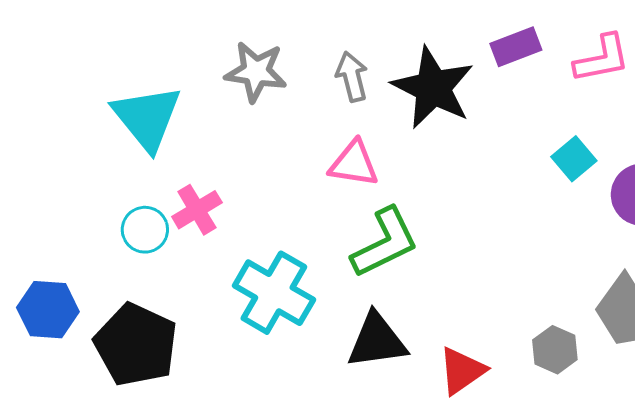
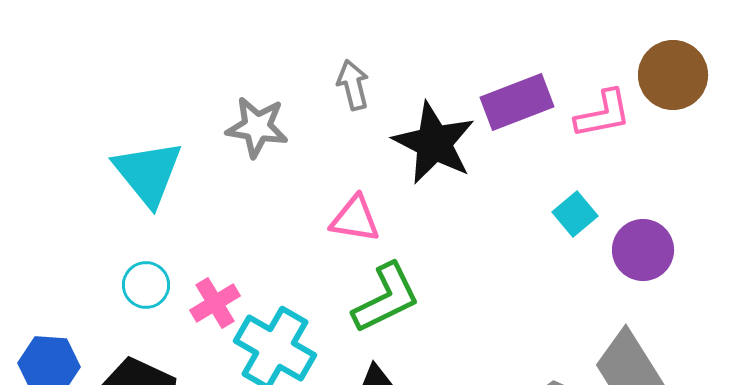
purple rectangle: (516, 47) -> (517, 102), size x1.4
gray arrow: (352, 77) -> (353, 85), moved
pink cross: (197, 210) -> (215, 303), moved

